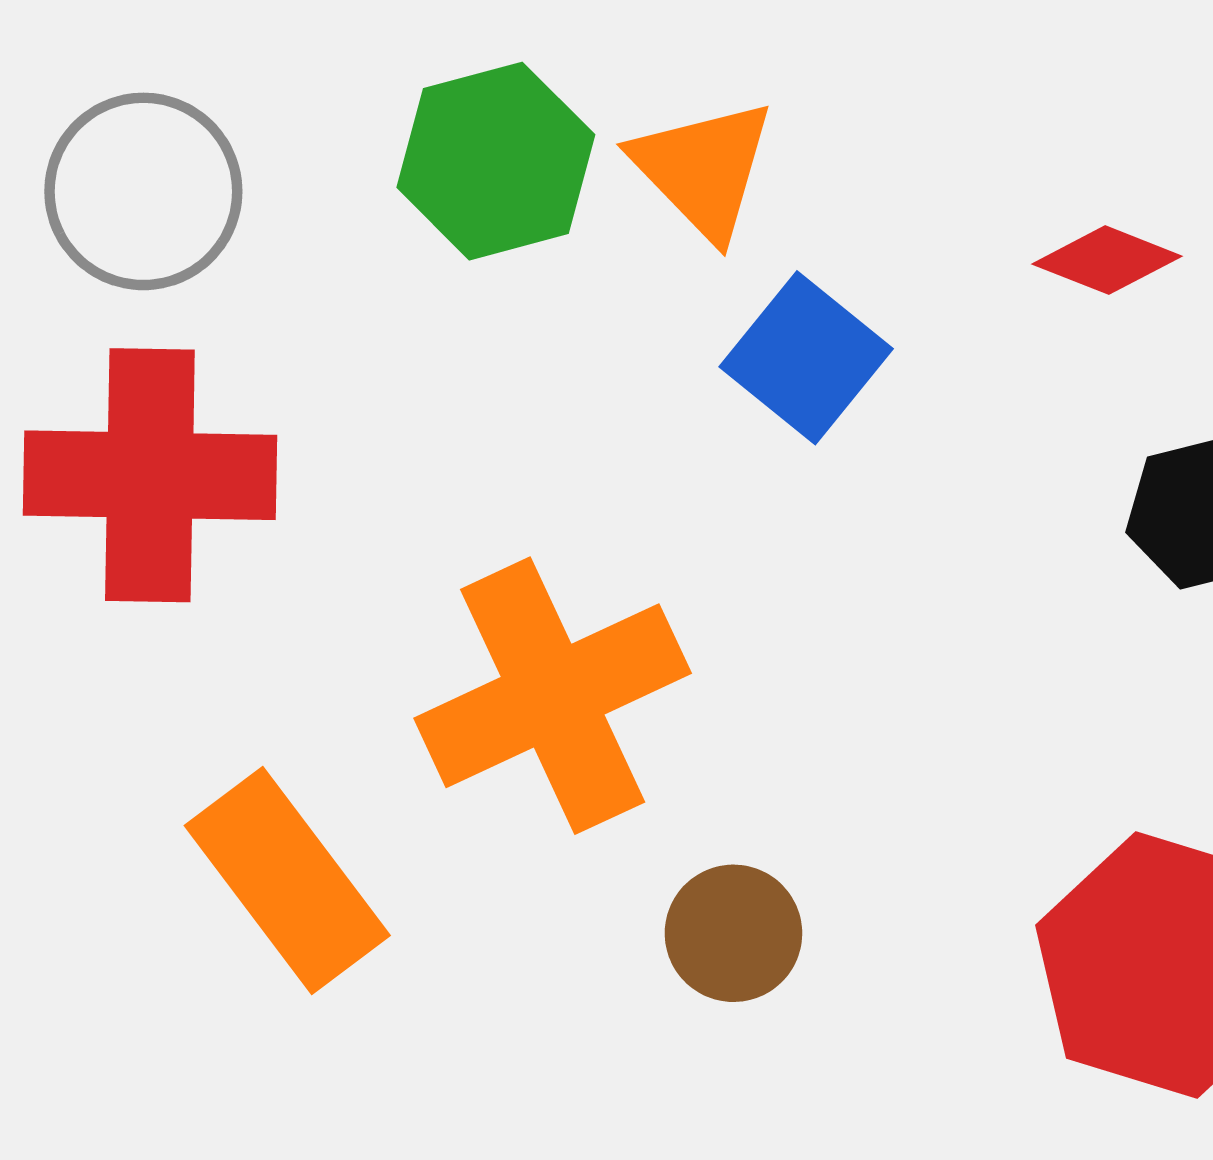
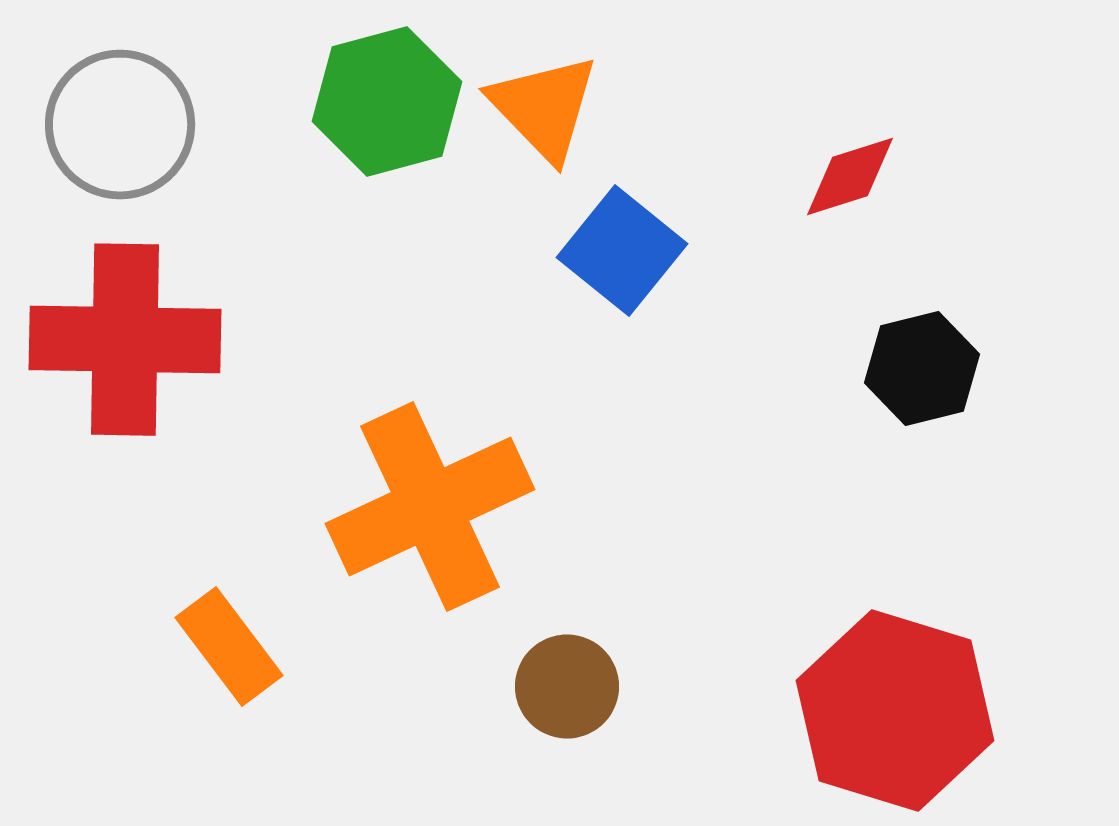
red diamond: (1107, 260) -> (850, 177), turned -39
orange rectangle: (287, 881) -> (229, 647), size x0.7

